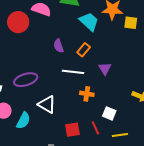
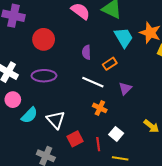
red circle: (18, 22) -> (44, 39), moved
white triangle: (47, 104) -> (56, 120), moved
red square: (72, 130) -> (75, 139), turned -35

